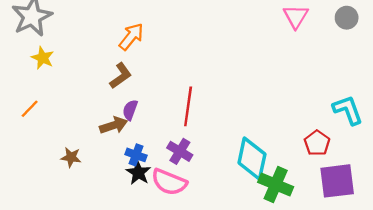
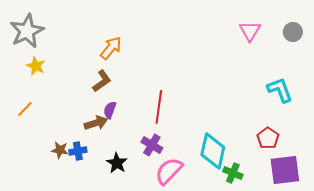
cyan L-shape: (348, 110) -> (280, 90), moved
blue cross: (136, 155) -> (78, 151), moved, turned -30
pink semicircle: (169, 182) -> (169, 171), moved, turned 112
green cross: (276, 184) -> (233, 173), size x0.7

